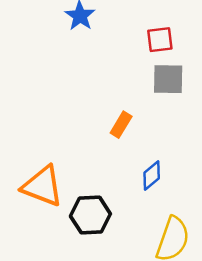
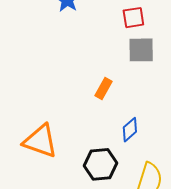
black hexagon: (90, 215) -> (100, 164), moved

